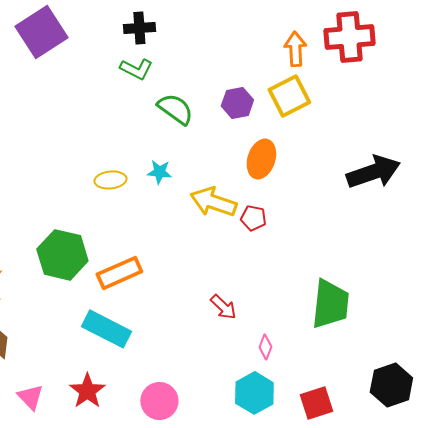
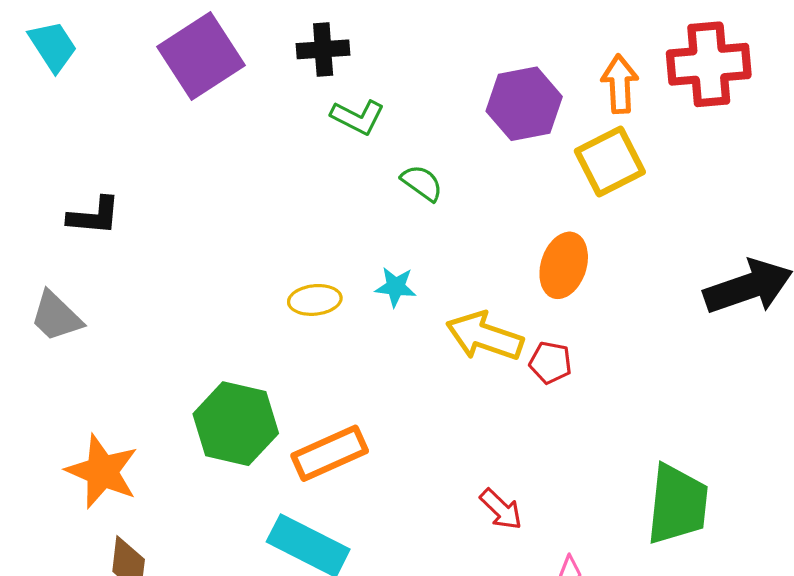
black cross: (139, 28) -> (323, 49), moved
purple hexagon: (237, 103) -> (524, 104), moved, size x1.4
green semicircle: (175, 109) -> (422, 183), size x0.7

